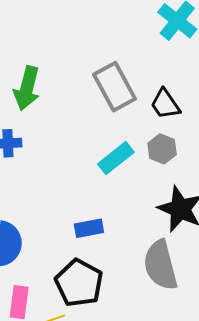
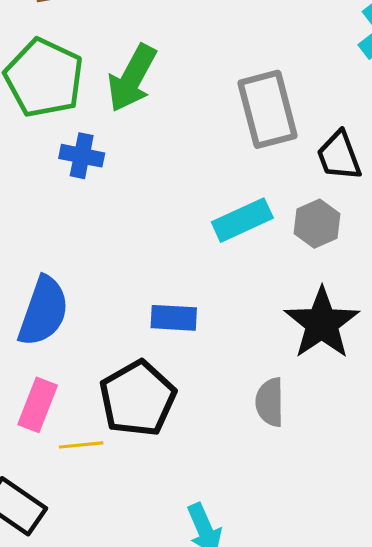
gray semicircle: (160, 265) -> (270, 402), size x0.6

